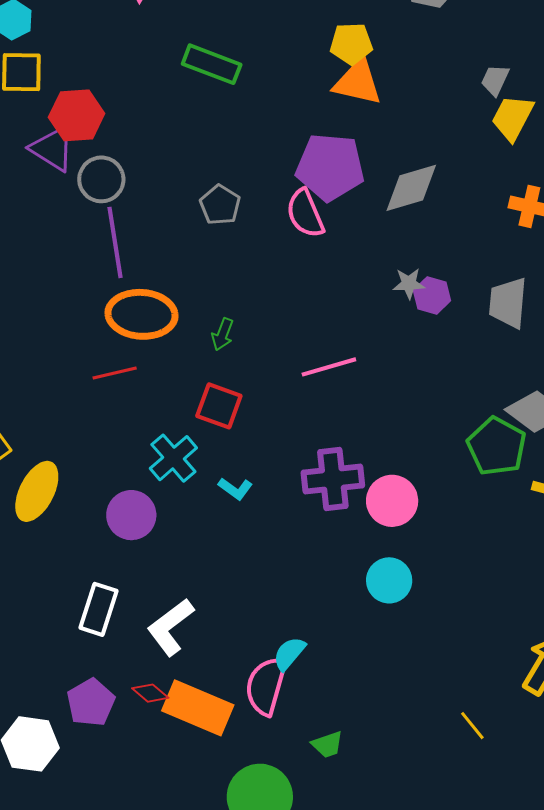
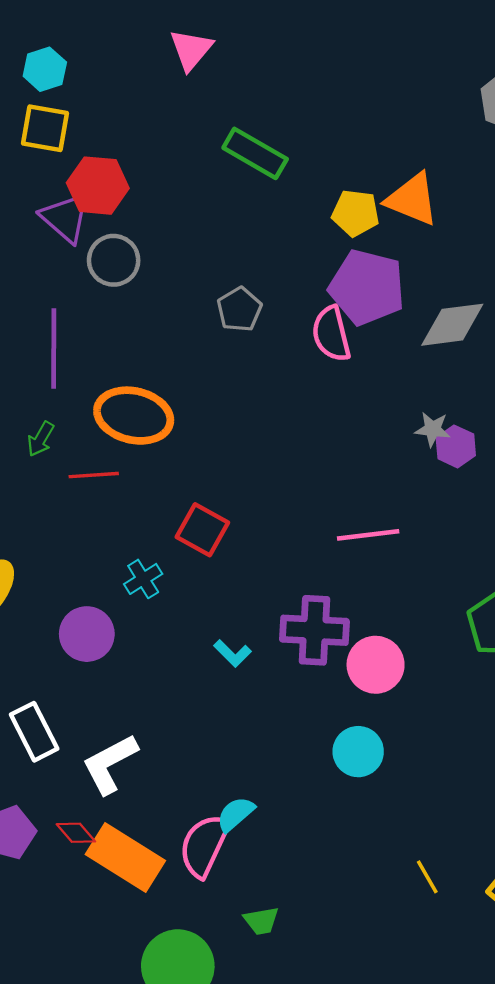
yellow pentagon: (351, 44) -> (356, 213), moved
purple line: (115, 242) -> (54, 348), moved
green arrow: (223, 334) -> (41, 439), moved
pink line: (329, 367) -> (368, 535), moved
cyan cross: (173, 458) -> (143, 579), size x0.7
cyan L-shape: (235, 489) -> (233, 653), moved
white rectangle: (99, 609) -> (34, 732), turned -54
yellow line: (472, 726) -> (427, 877), moved

